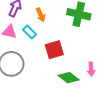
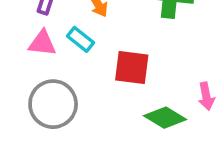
red square: (54, 50) -> (132, 67), turned 30

